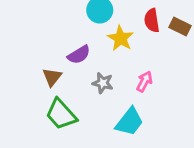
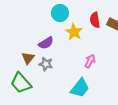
gray star: (103, 83) -> (46, 64), moved
green trapezoid: (61, 114) -> (21, 83), moved

